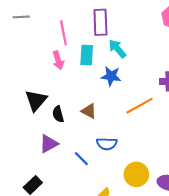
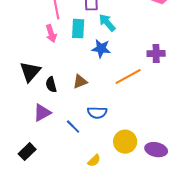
brown triangle: (89, 111) -> (80, 82), turned -49

